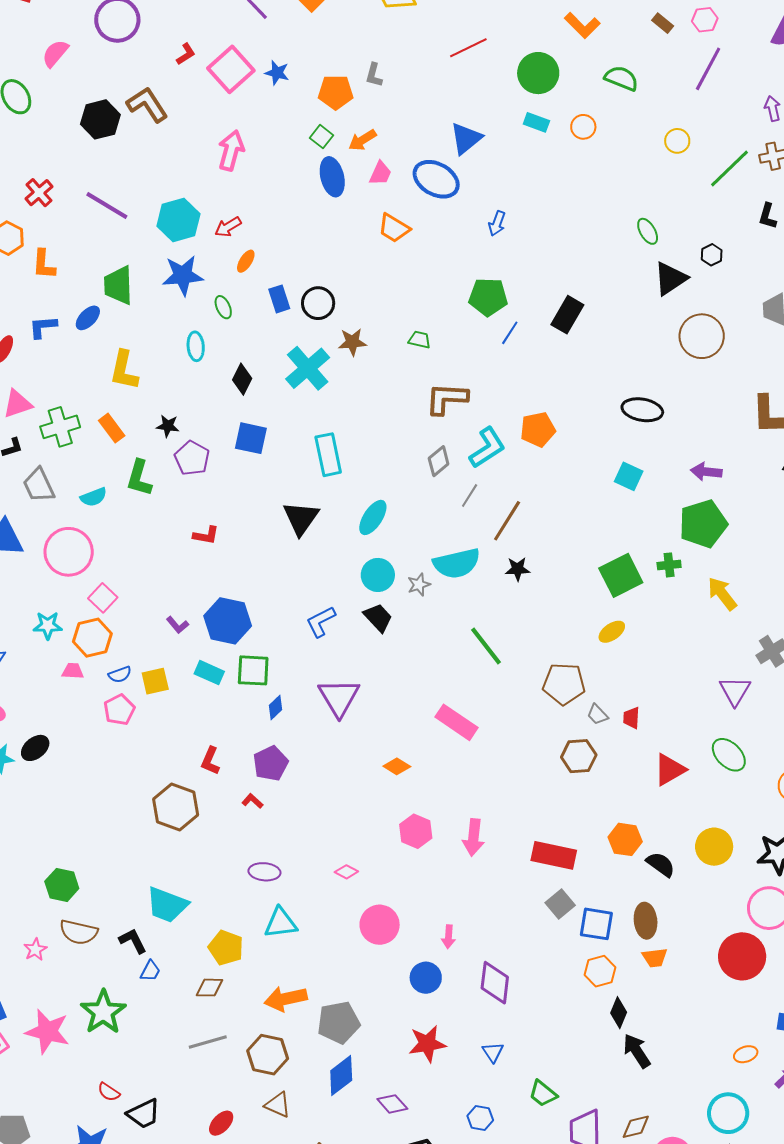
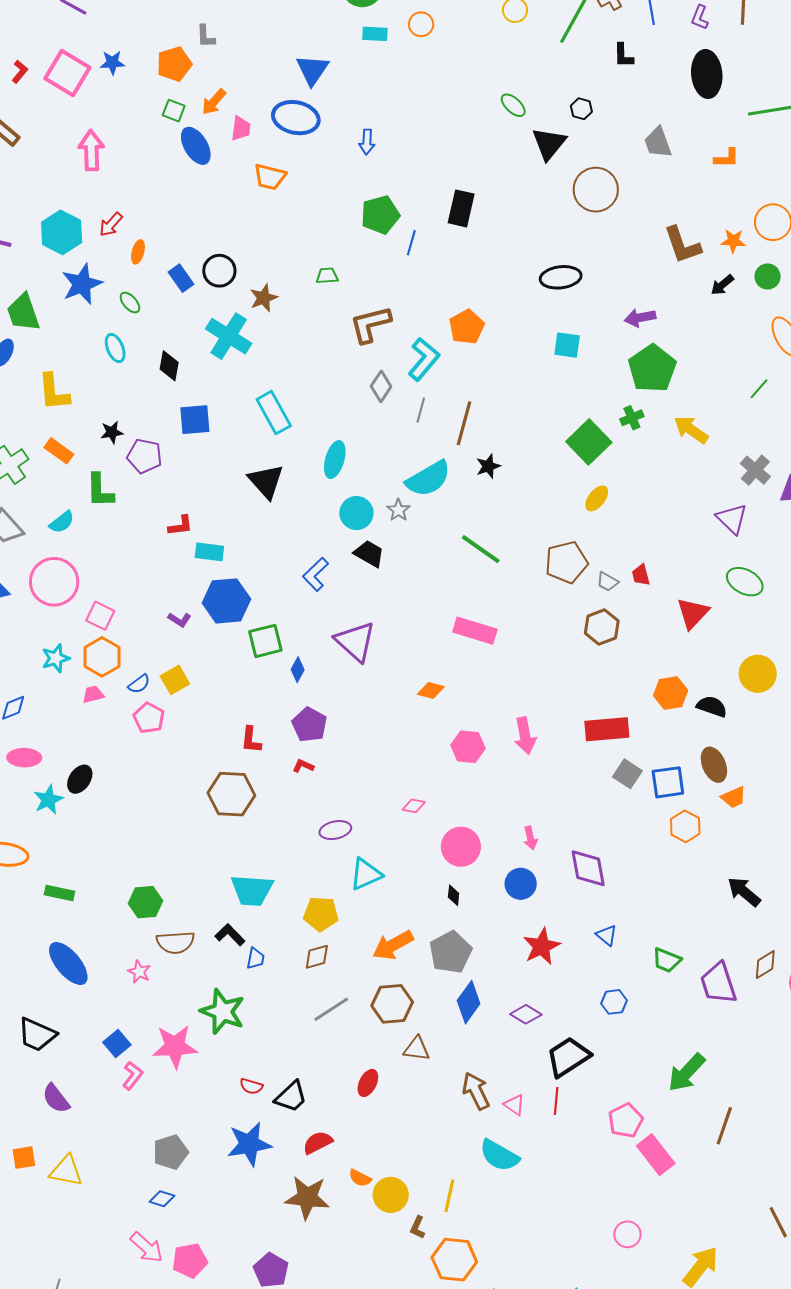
cyan rectangle: (209, 673) -> (209, 552), moved
black diamond: (619, 1013) -> (454, 895), moved, size x0.7

